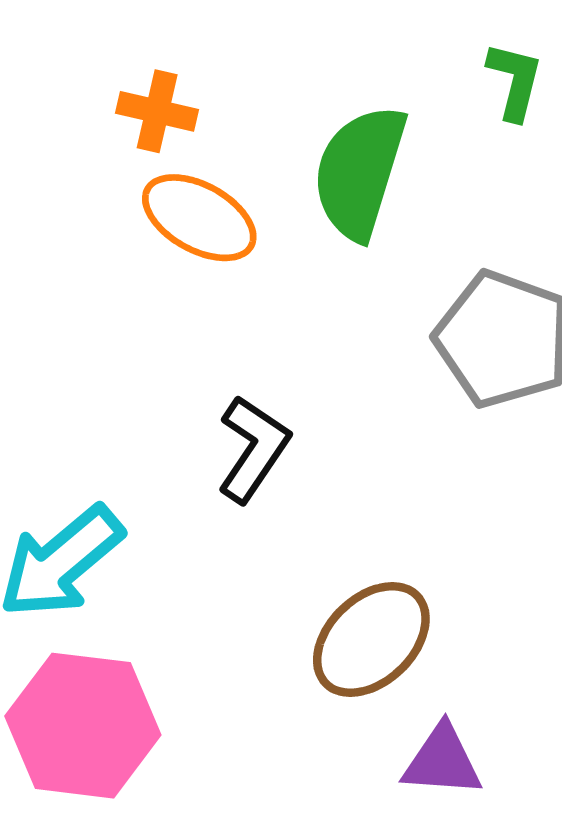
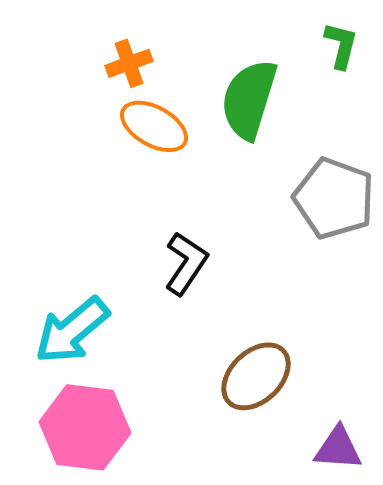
orange cross: (157, 111) -> (129, 63), turned -33
purple triangle: (442, 761) -> (338, 448), moved

